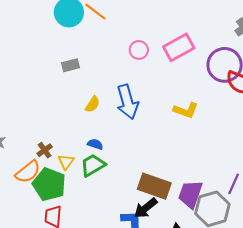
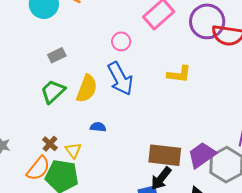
pink circle: (139, 50) -> (121, 41), moved
yellow semicircle: (93, 104) -> (87, 89), size x1.6
green trapezoid: (93, 165) -> (53, 91), moved
purple trapezoid: (190, 194) -> (202, 155), turned 48

